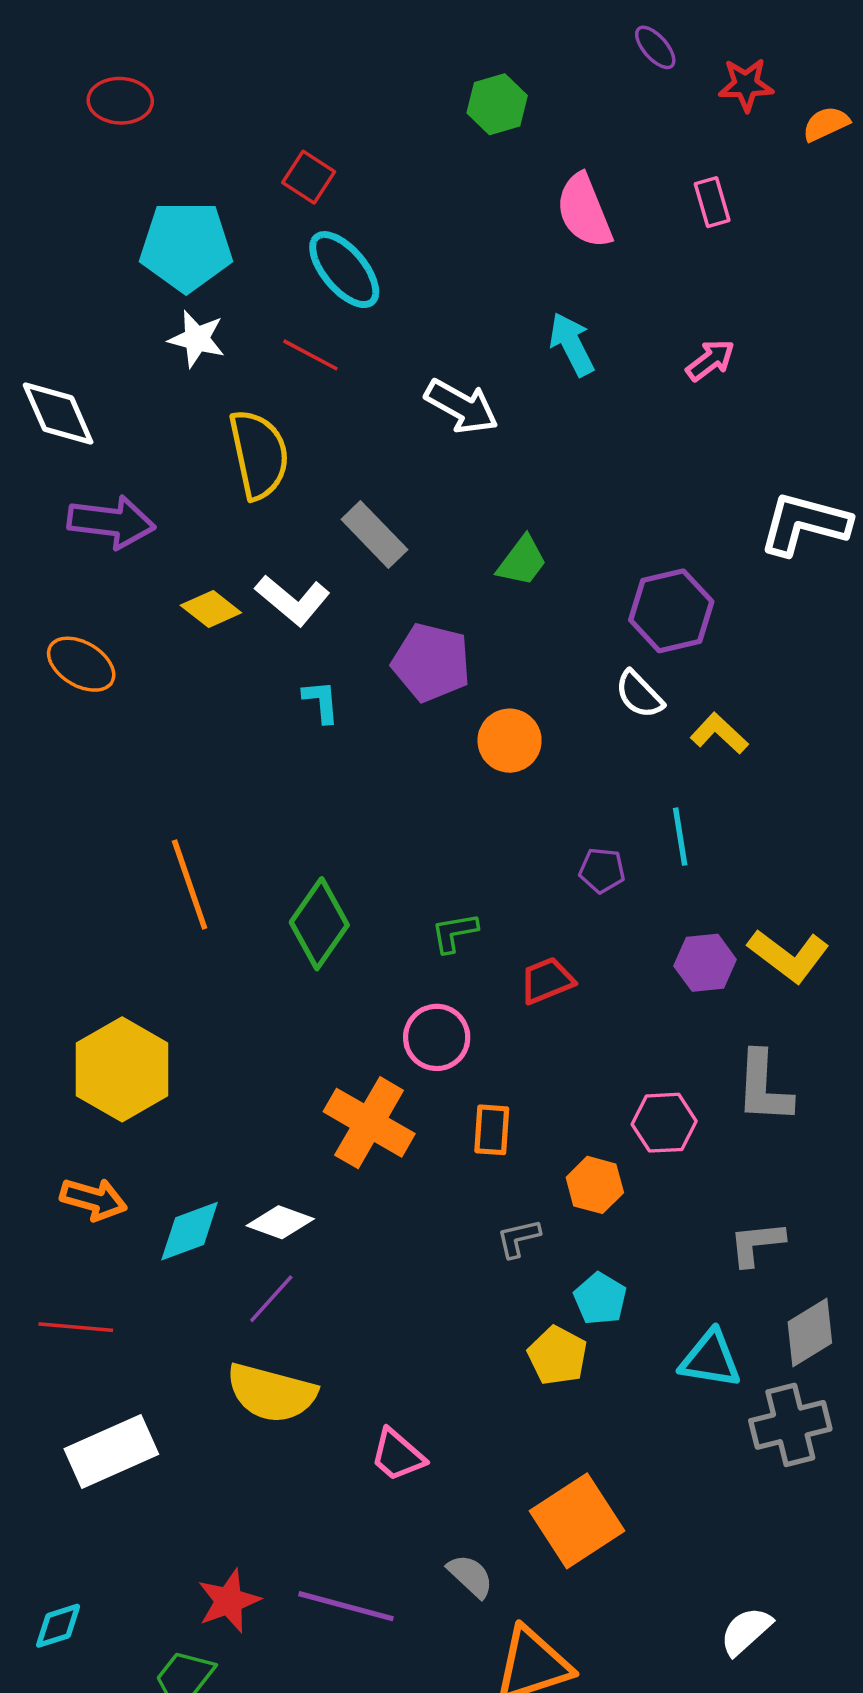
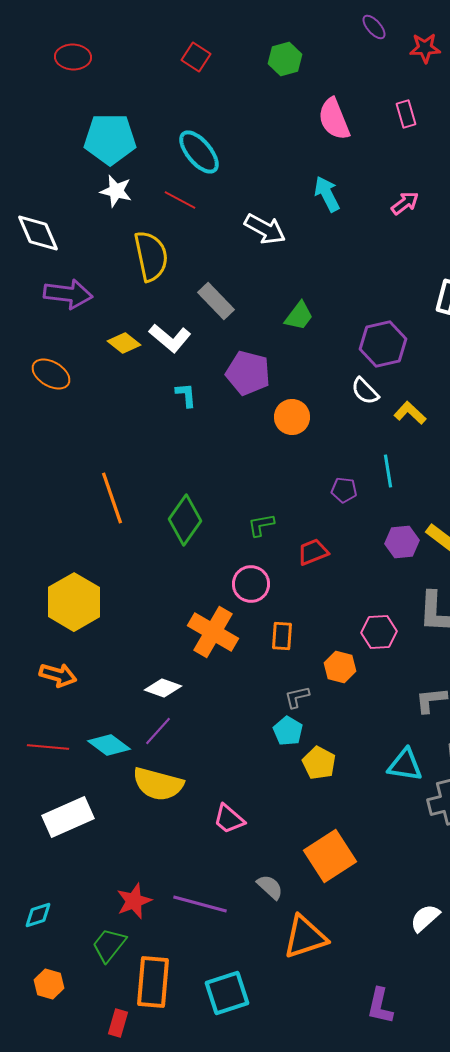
red square: (309, 177) -> (196, 57), moved
cyan diamond: (190, 1231) -> (109, 745), moved, turned 57
cyan pentagon: (600, 1299) -> (288, 731), moved

